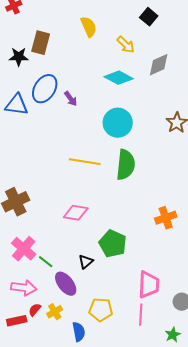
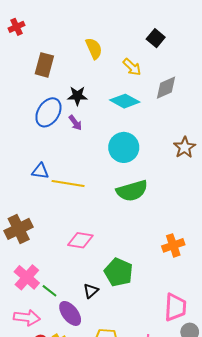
black star: (19, 57) -> (77, 96), moved
blue triangle: (17, 105) -> (40, 171), moved, size x0.7
yellow line: (85, 162) -> (68, 184), moved
green semicircle: (126, 165) -> (132, 191), turned 68
pink trapezoid: (149, 285) -> (175, 307), moved

